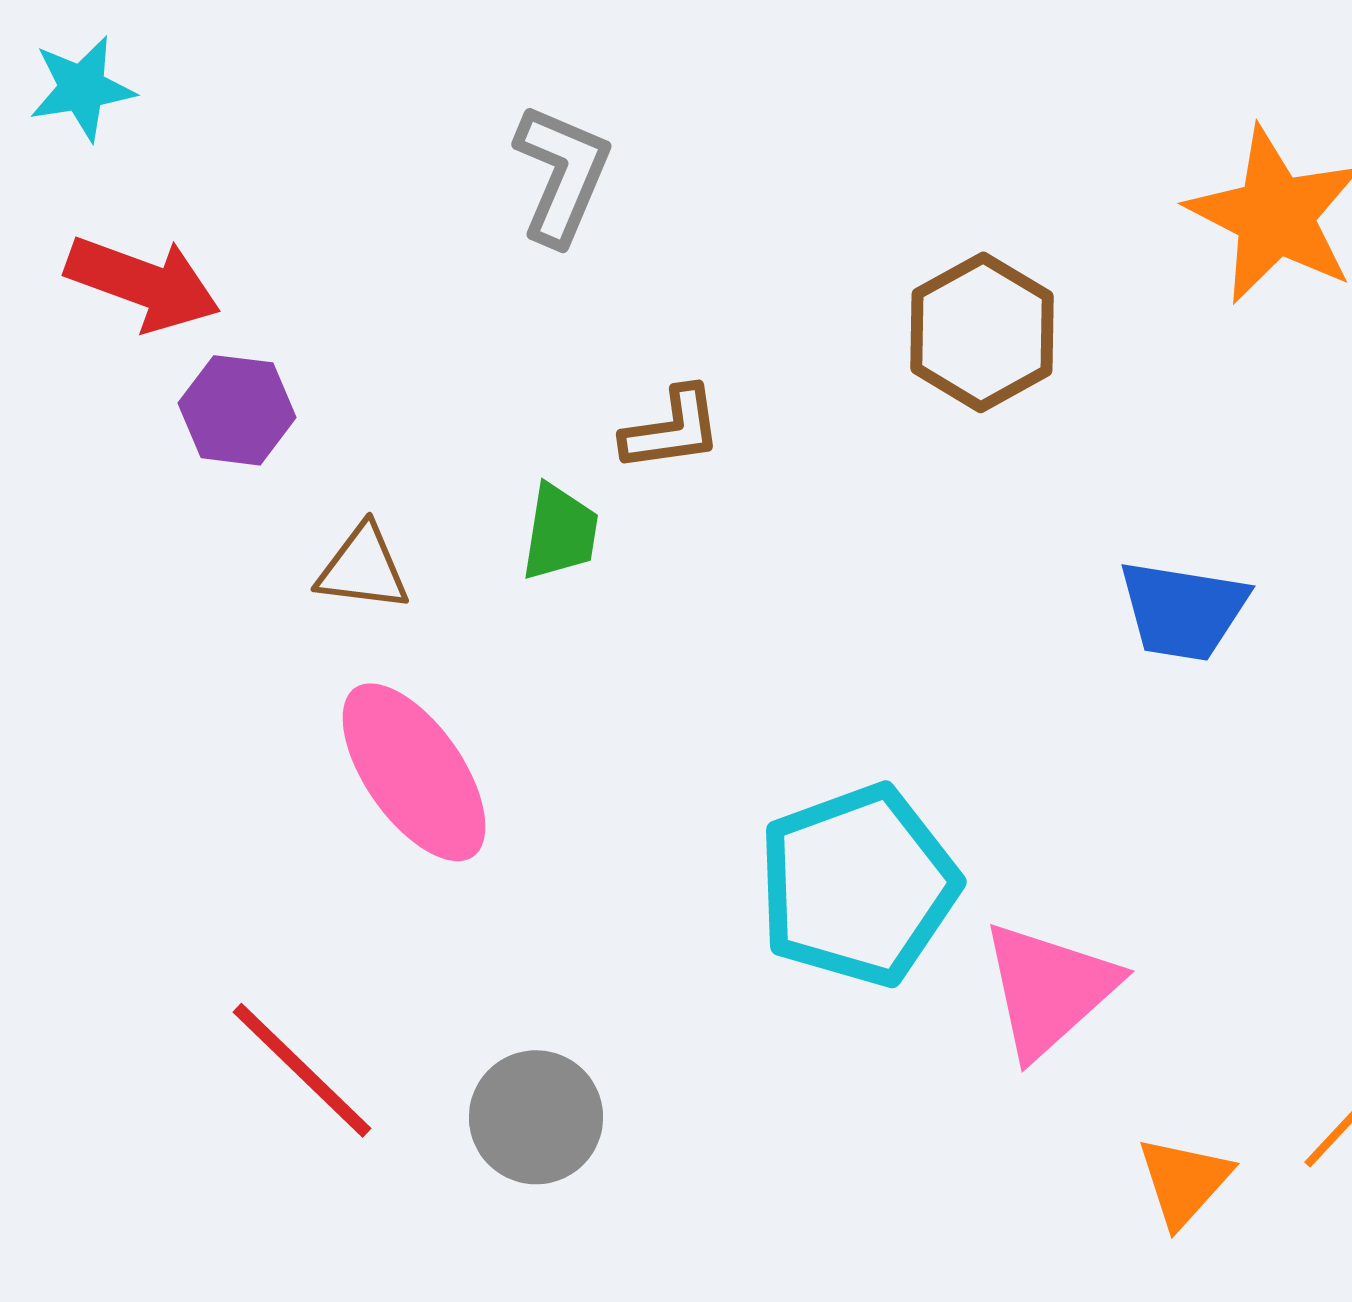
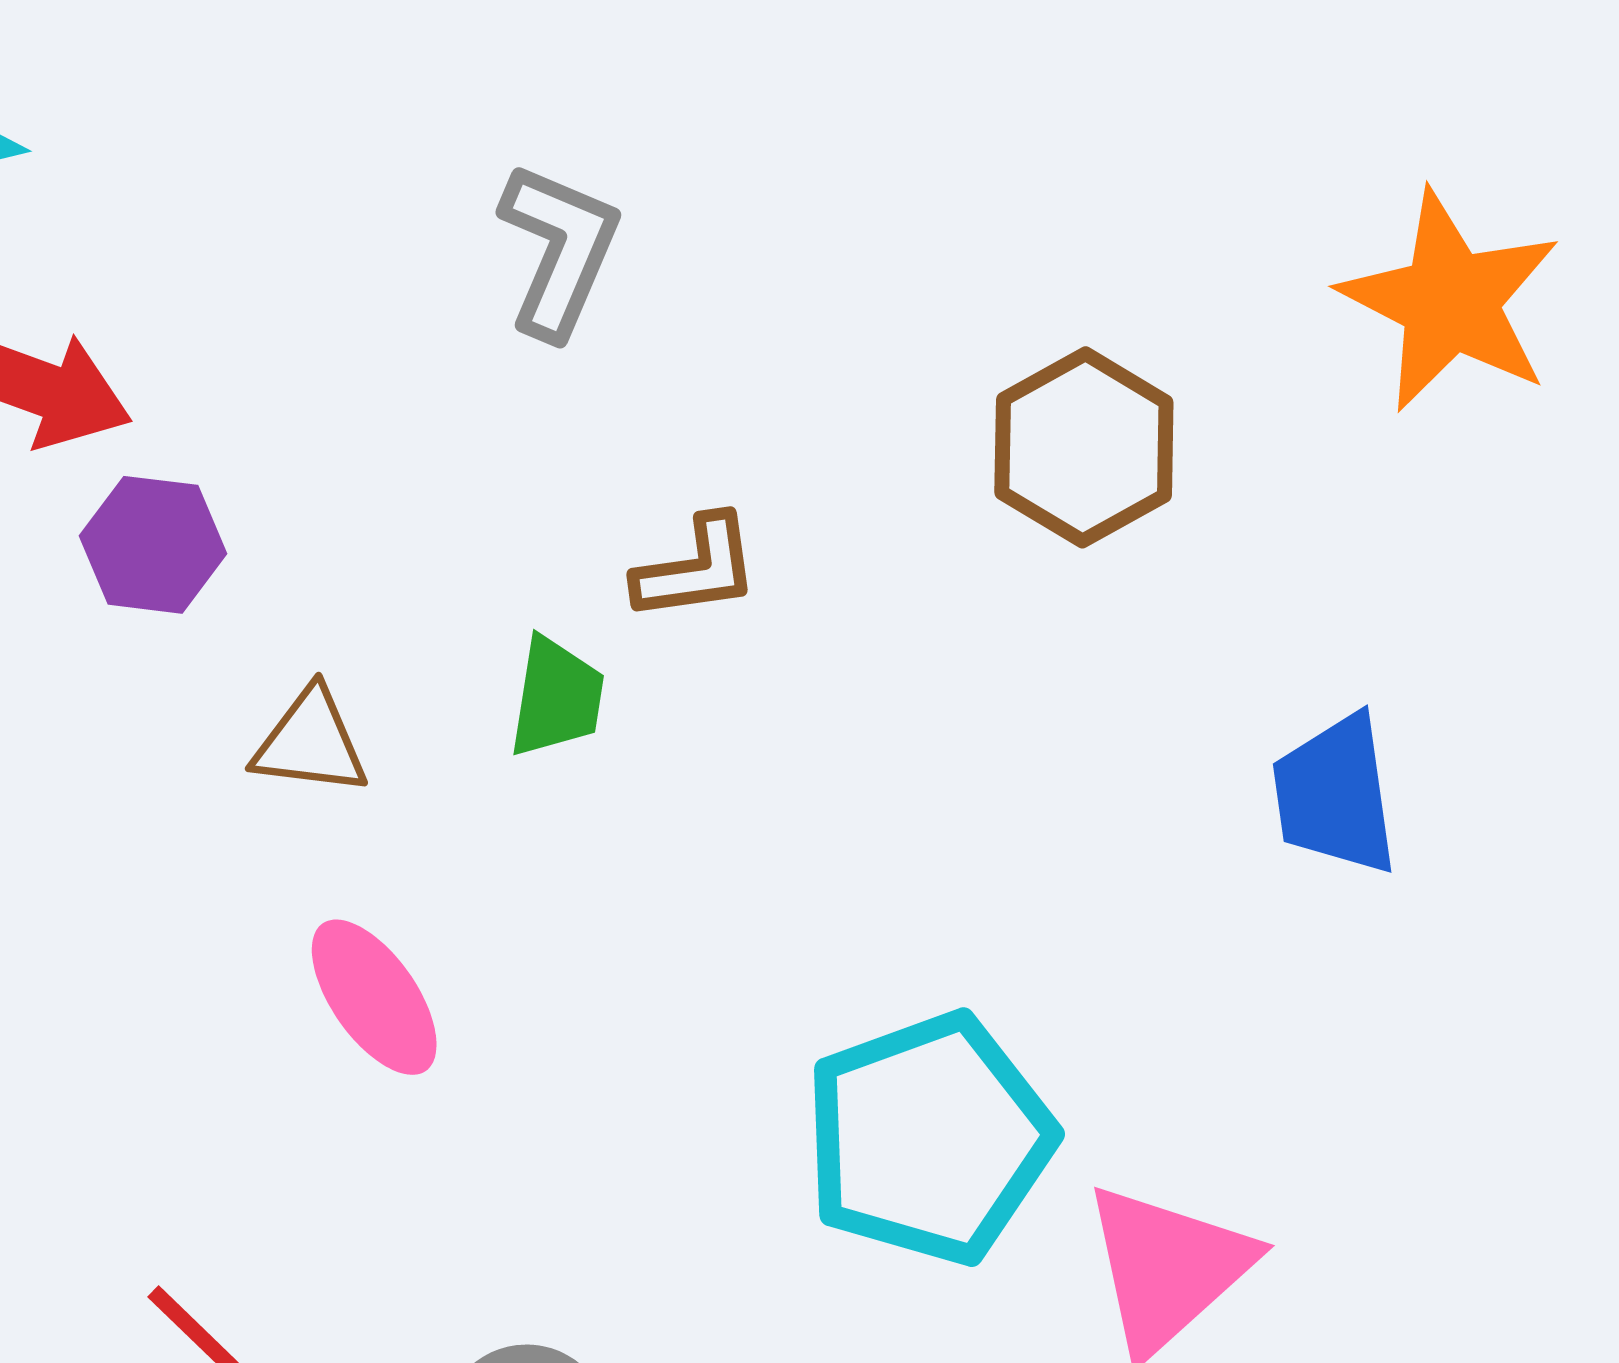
blue trapezoid: (1183, 610) -> (1335, 795), turned 73
pink ellipse: (414, 772) -> (374, 997), size x0.7

